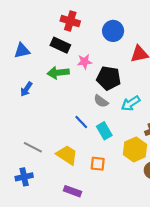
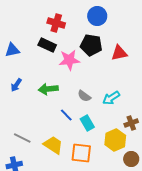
blue circle: (113, 31) -> (97, 16), moved
pink star: (85, 62) -> (69, 60), size x1.5
green arrow: (58, 73) -> (48, 89), moved
black pentagon: (109, 78) -> (91, 45), moved
orange square: (98, 164) -> (81, 153), size x1.5

